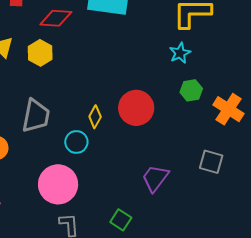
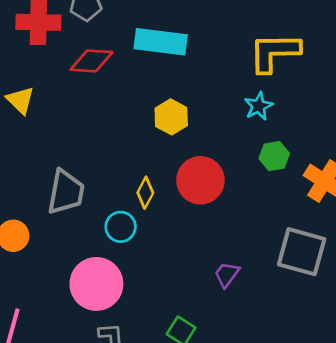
yellow hexagon: (40, 53) -> (171, 117), moved
gray square: (211, 162) -> (302, 252), size x1.5
purple trapezoid: (155, 178) -> (227, 274), size x0.7

